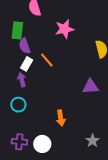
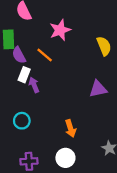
orange line: (47, 60) -> (45, 55), moved
purple arrow: (22, 80) -> (34, 85), moved
white circle: (42, 144) -> (65, 158), moved

